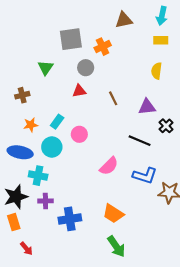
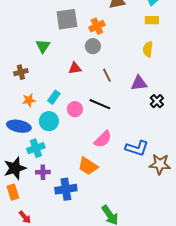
gray circle: (86, 68) -> (93, 46), moved
black line: (140, 141) -> (100, 104), moved
cyan cross: (38, 176) -> (36, 148), turned -30
orange trapezoid: (113, 214) -> (88, 166), moved

